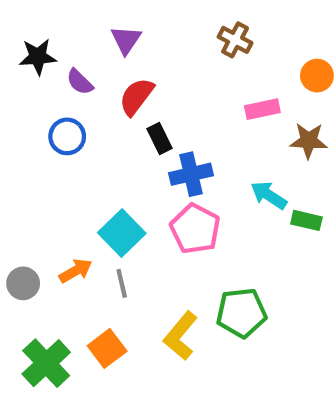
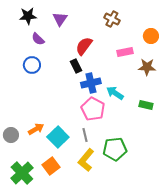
black star: (38, 57) -> (28, 16), moved
red semicircle: (136, 97) -> (84, 46), moved
cyan arrow: (269, 195) -> (115, 93), moved
cyan square: (122, 233) -> (58, 137), moved
gray line: (122, 283) -> (85, 135), moved

